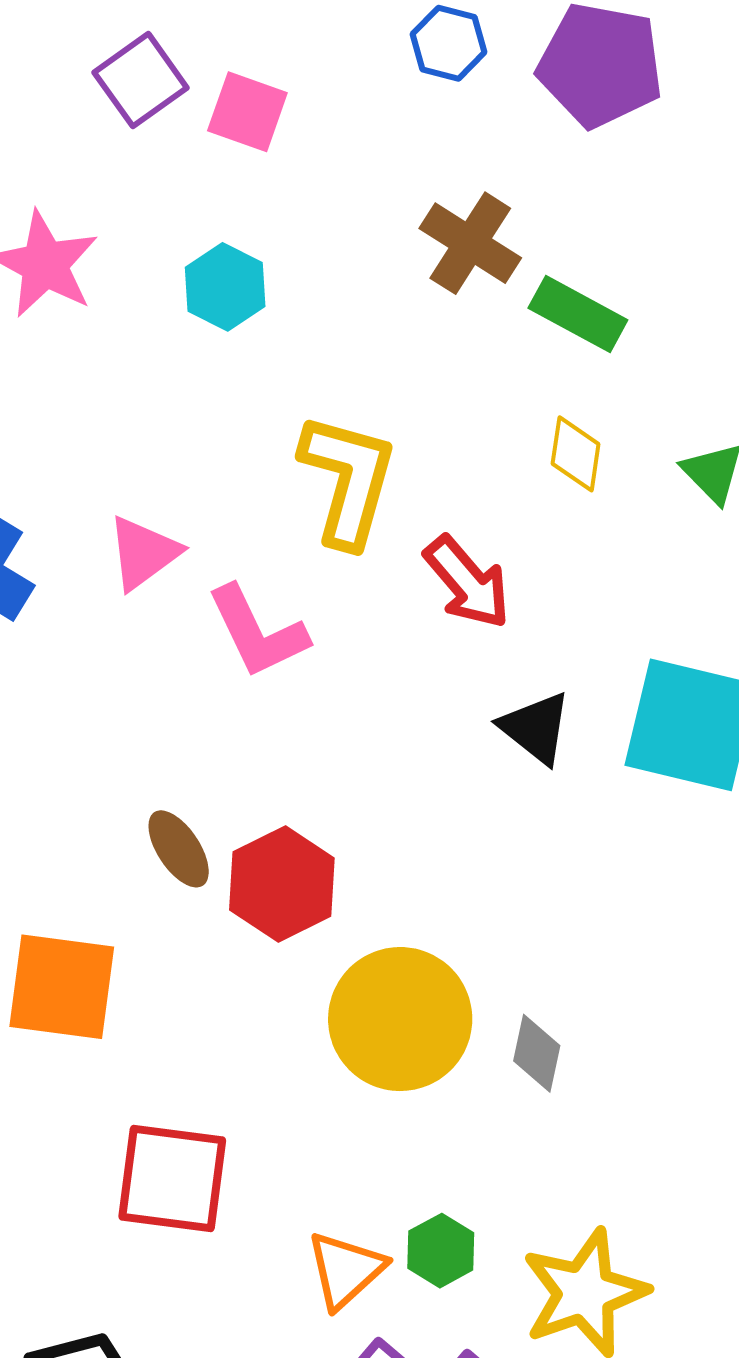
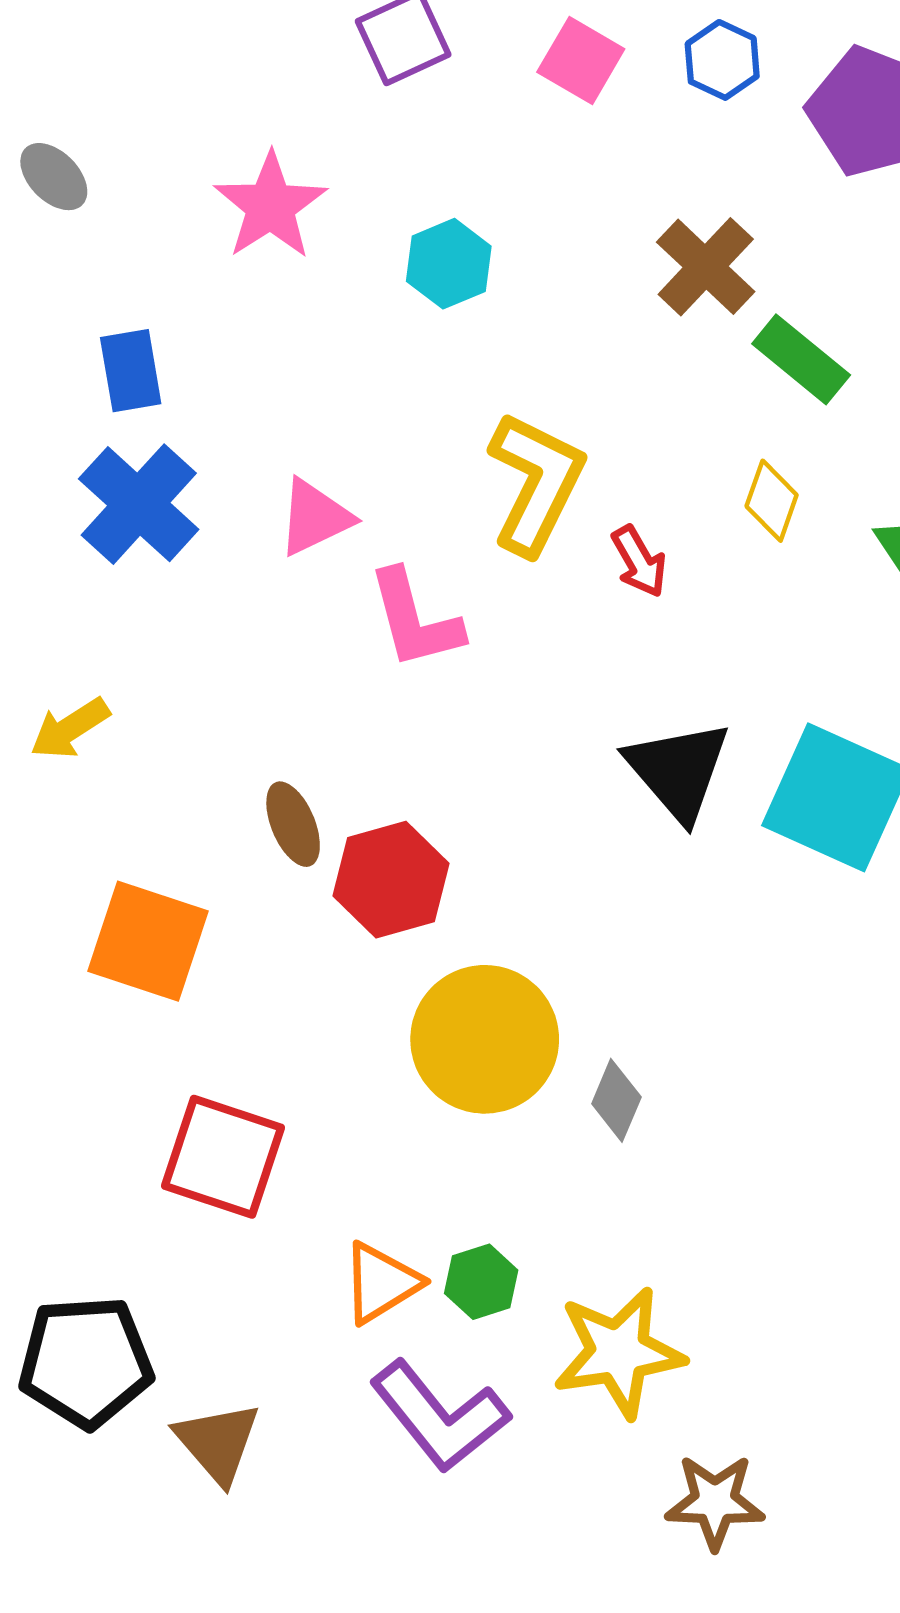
pink square: (247, 112) -> (581, 60), moved
red arrow: (467, 582) -> (639, 561), moved, size x0.7
black triangle: (536, 728) -> (678, 770), size x1.4

